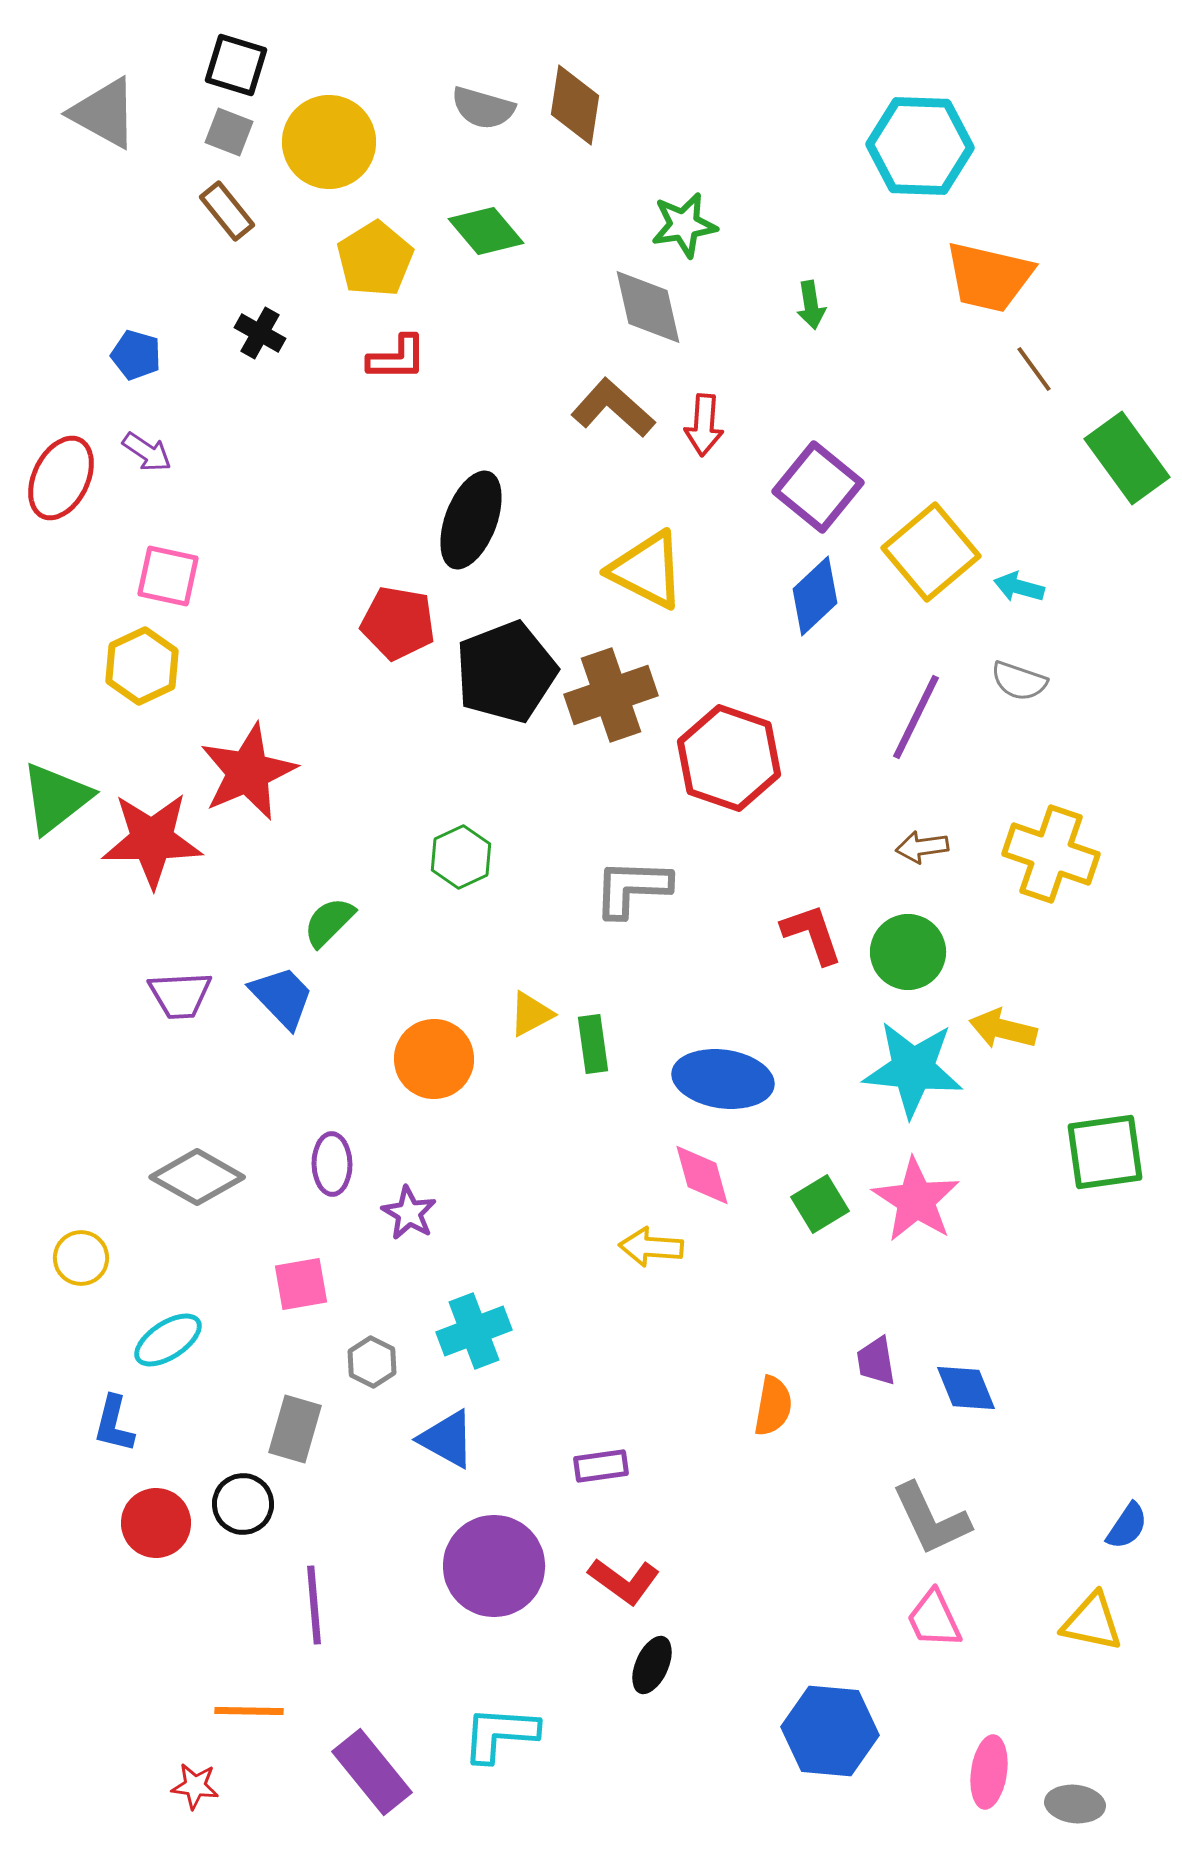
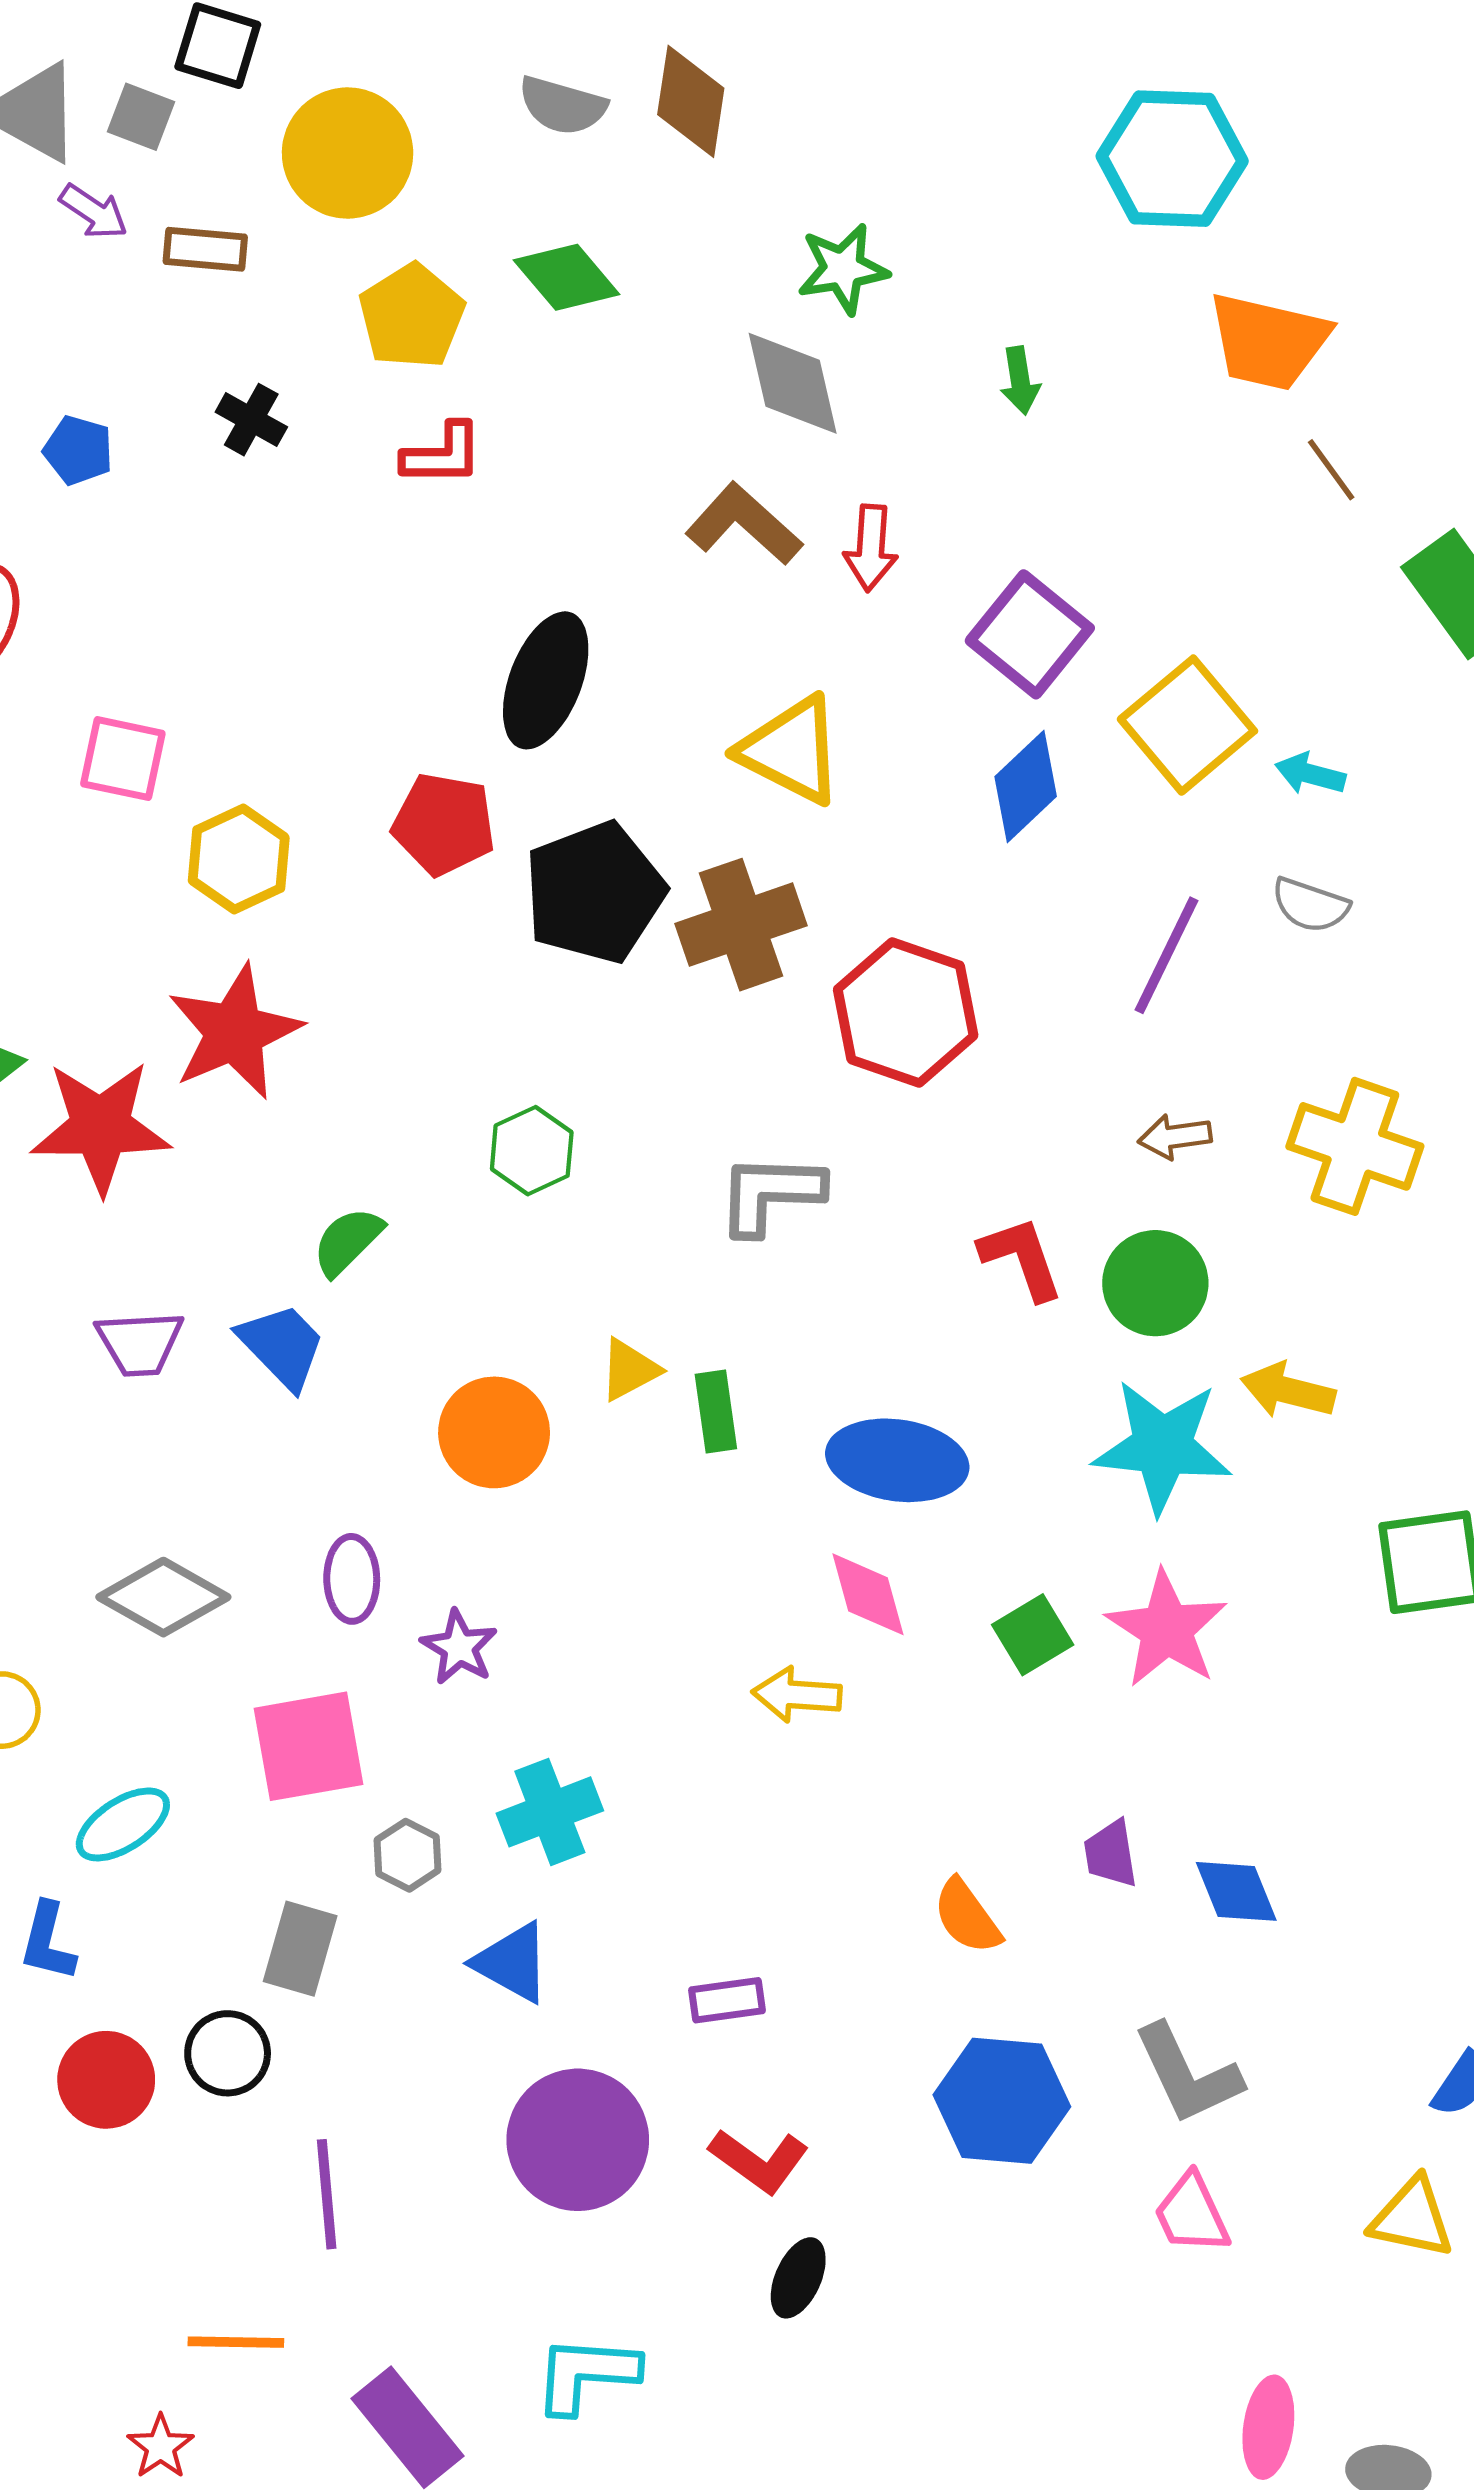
gray square: (229, 132) -> (141, 117), moved
brown rectangle: (227, 211) -> (205, 249), turned -46
purple arrow: (147, 452) -> (94, 212), moved
yellow hexagon: (142, 666) -> (239, 859), moved
pink square: (301, 1284) -> (308, 1746), size x1.5
orange semicircle: (773, 1406) -> (967, 1917), turned 134
blue hexagon: (830, 1731) -> (1002, 2101), moved
red star: (195, 1786) -> (161, 2447), turned 30

